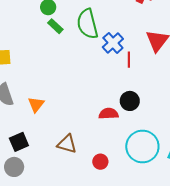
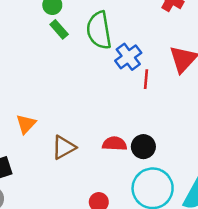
black circle: (130, 101) -> (143, 147), moved
brown triangle: (67, 144) -> (64, 147), moved, turned -50

